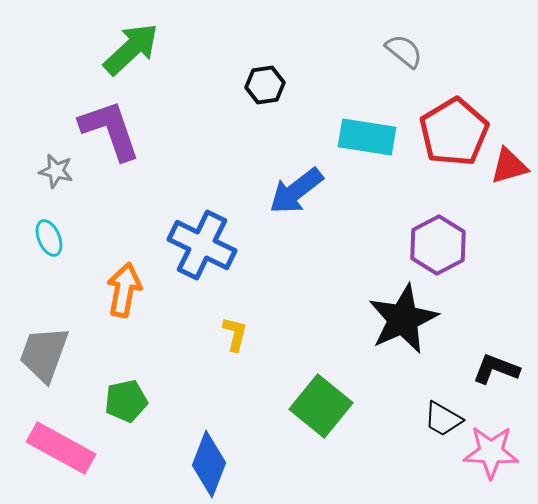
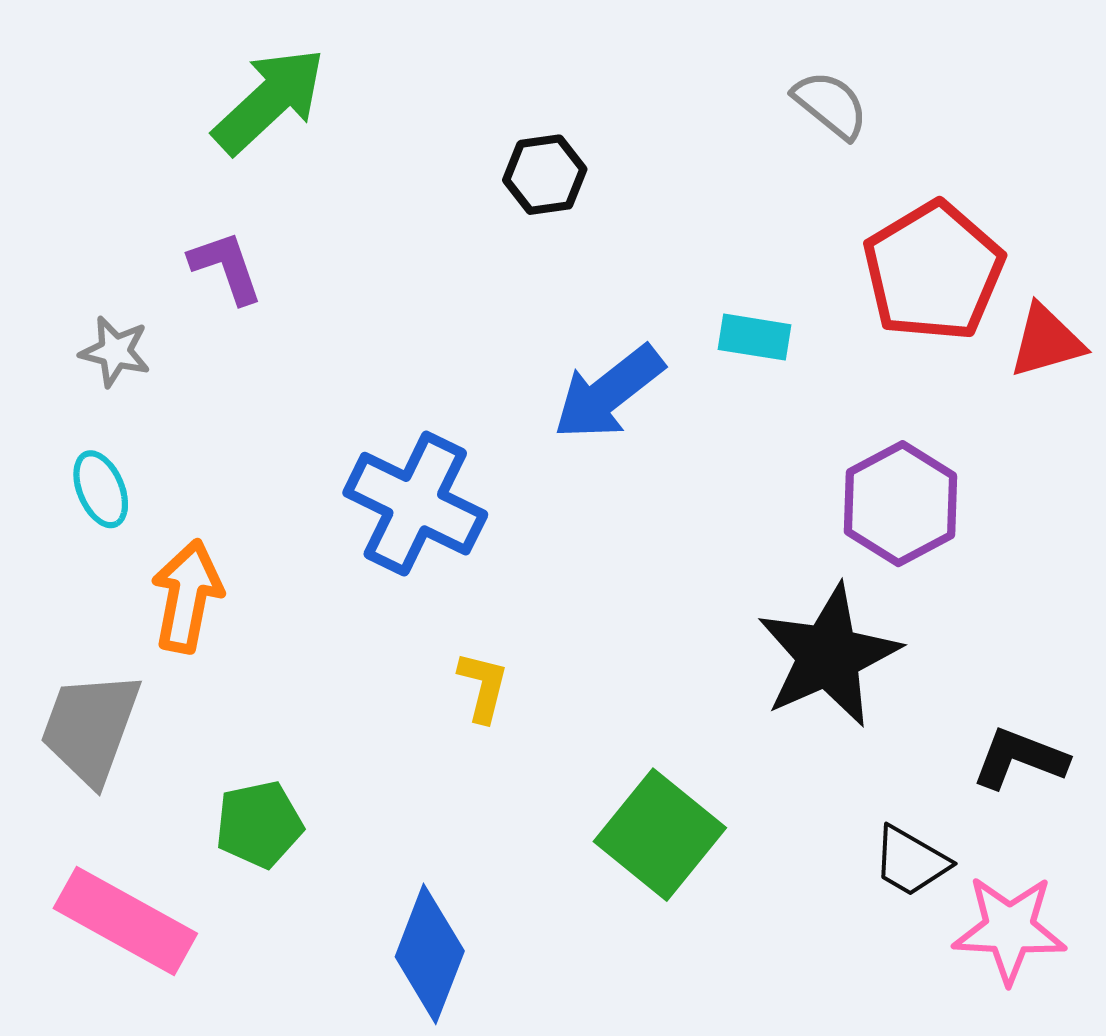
purple L-shape: (110, 130) -> (226, 267), size x0.6
cyan rectangle: (367, 137) -> (754, 337), moved, size x0.6
orange arrow: (124, 290) -> (187, 596), moved

